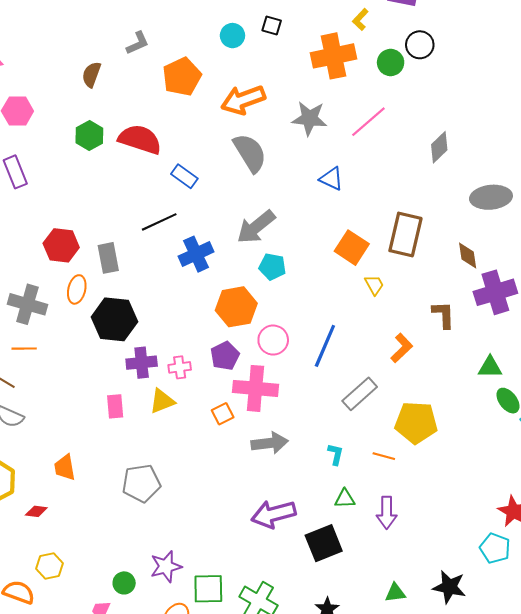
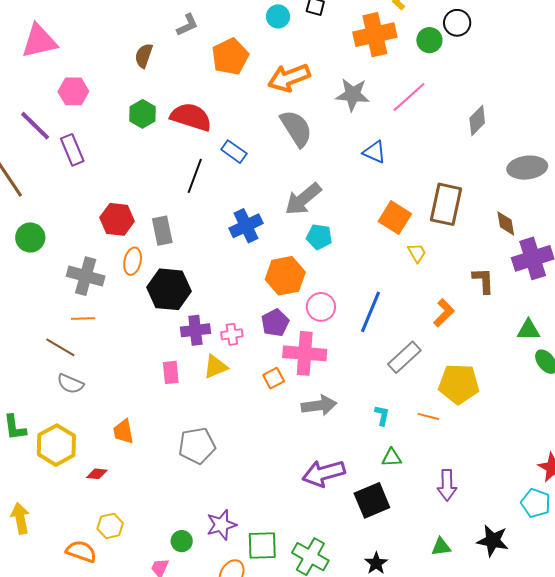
black line: (159, 222) -> (195, 176), moved, turned -44
purple arrow: (387, 513) -> (447, 485), moved

